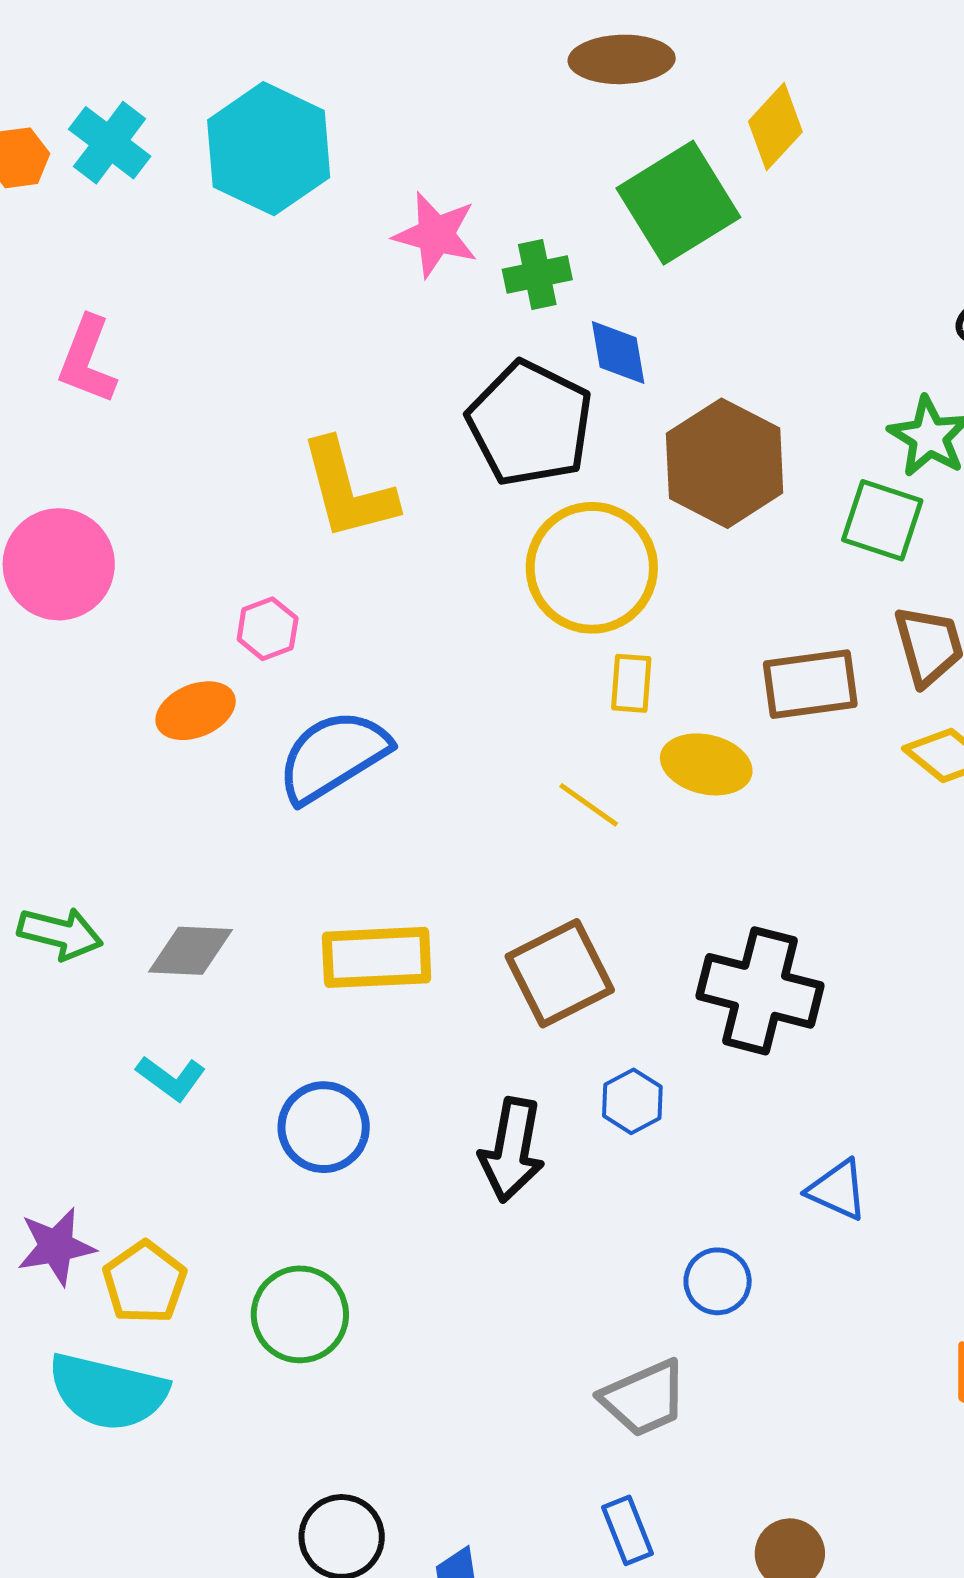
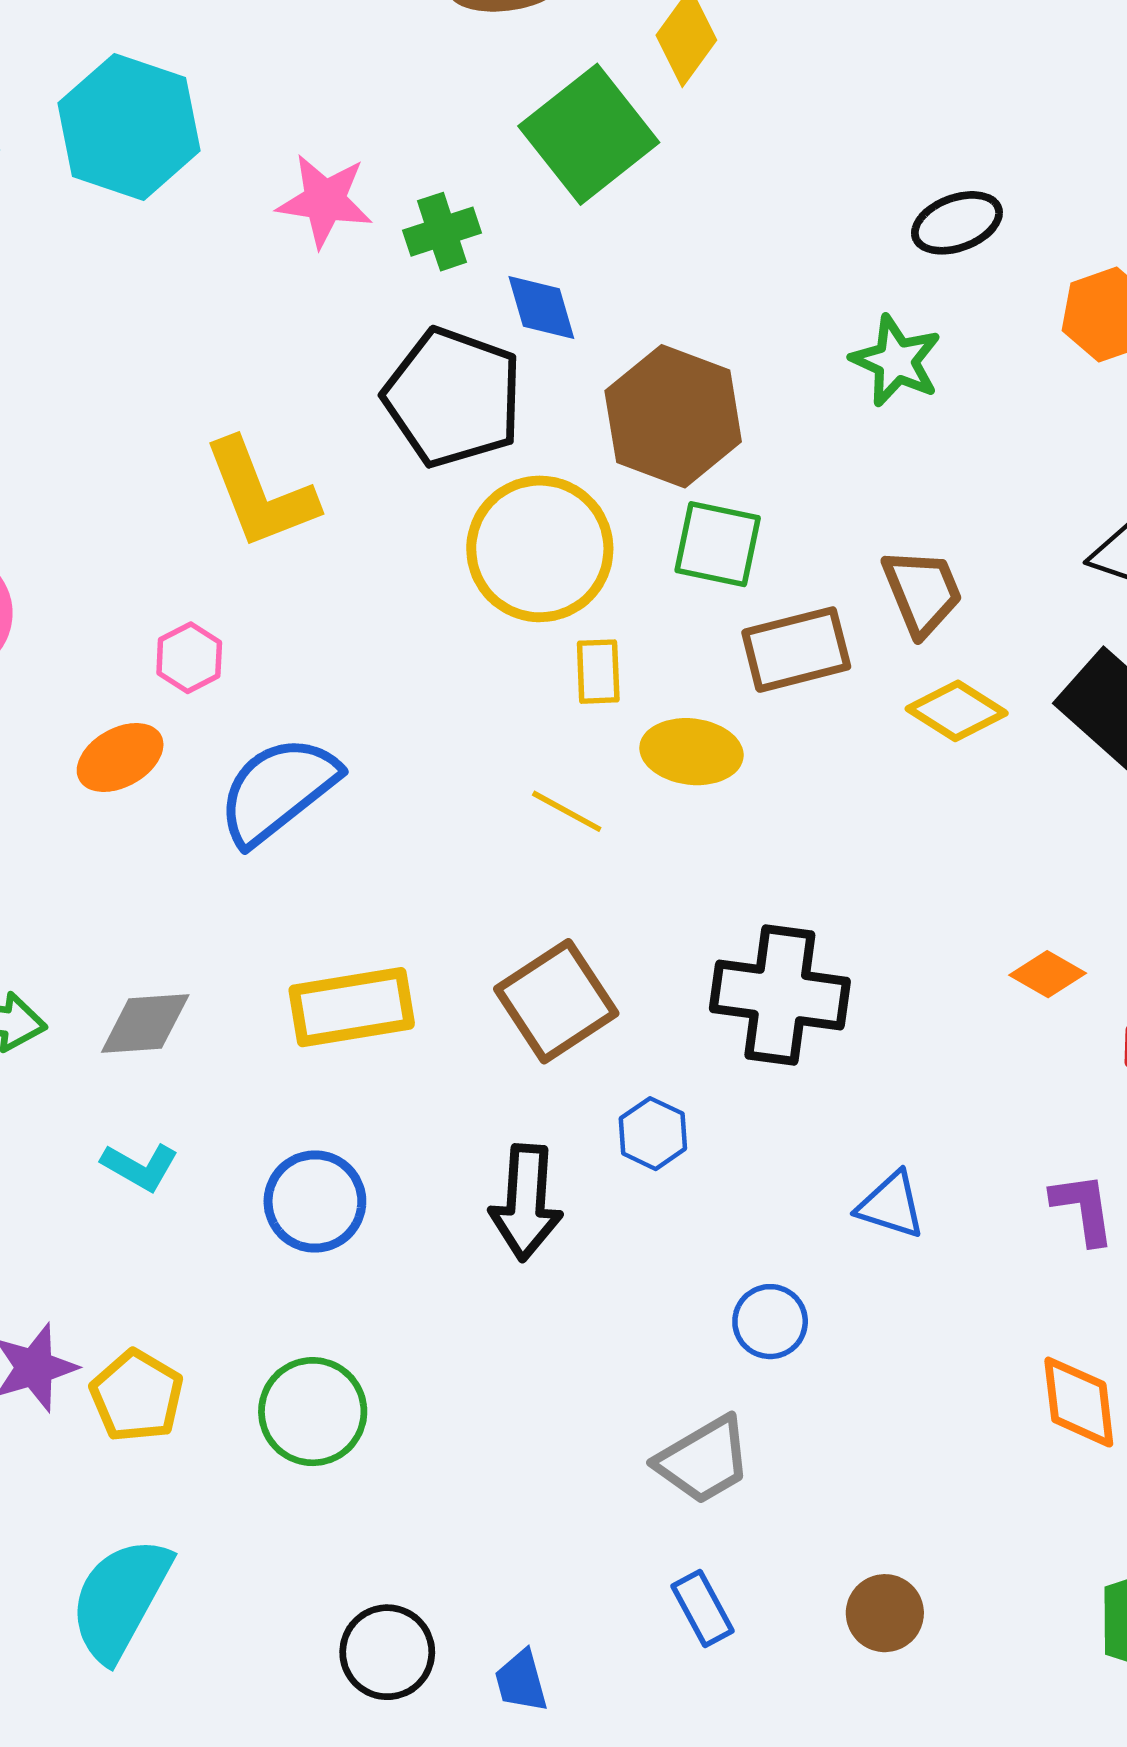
green square: (882, 520) -> (718, 544), moved
cyan semicircle: (108, 1392) -> (120, 1599), moved, turned 112

